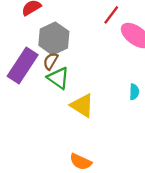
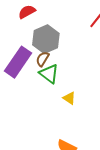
yellow triangle: (82, 105) -> (69, 98), size x0.6

